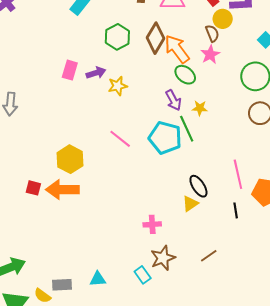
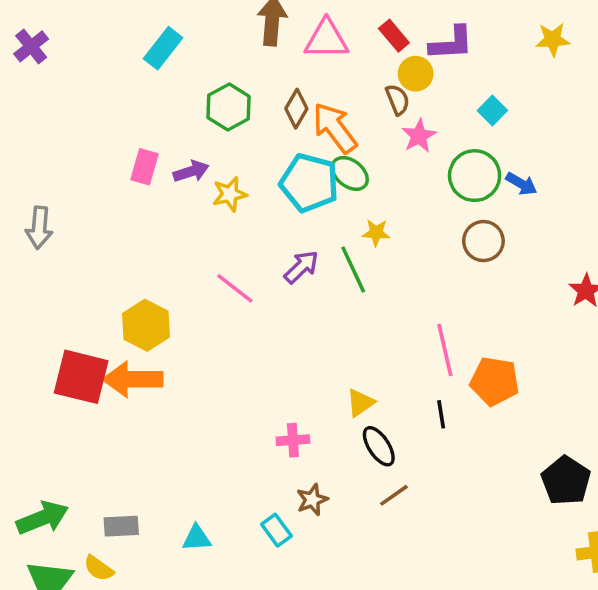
brown diamond: (155, 38) -> (296, 109), size x0.7
pink star: (210, 54) -> (419, 136), moved
purple arrow: (173, 100) -> (301, 267), moved, turned -105
cyan pentagon: (165, 138) -> (309, 183), moved
black ellipse: (198, 186) -> (379, 446), moved
red square: (33, 188) -> (81, 377), size x2.0
brown star: (163, 258) -> (312, 500), size x0.7
gray rectangle: (62, 285) -> (121, 526), moved

